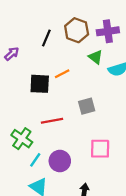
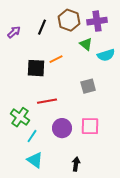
purple arrow: (12, 54) -> (14, 32), moved
gray square: (87, 106) -> (88, 86), moved
purple circle: (60, 161) -> (62, 128), moved

